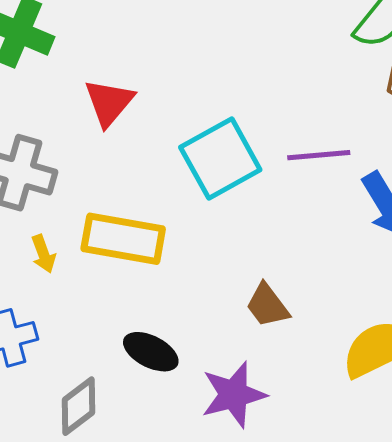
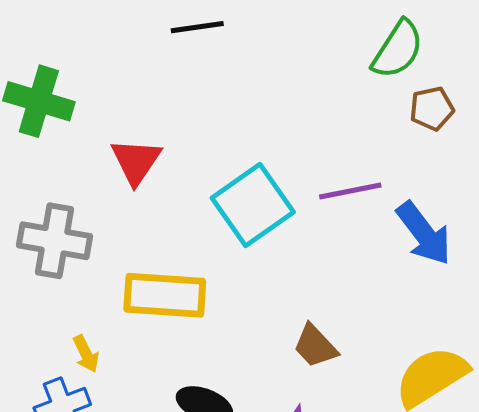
yellow arrow: (43, 254) -> (86, 354), moved

